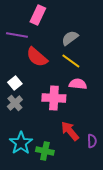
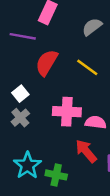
gray semicircle: (70, 38) -> (92, 27), moved
red semicircle: (37, 57) -> (47, 63), turned 80
pink semicircle: (78, 84) -> (96, 122), moved

